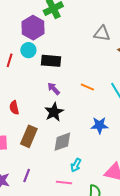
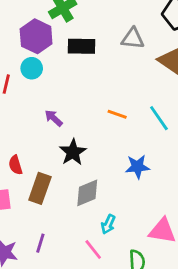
black rectangle: (51, 61) -> (81, 46), moved
purple arrow: (54, 89) -> (54, 118), moved
red semicircle: (14, 108) -> (16, 165), moved
pink line: (64, 182) -> (93, 250), turned 49

